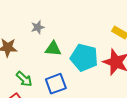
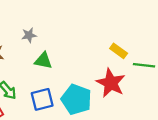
cyan pentagon: (84, 57) -> (76, 99), moved

